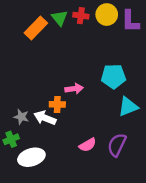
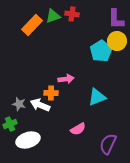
yellow circle: (107, 15) -> (117, 41), moved
green triangle: (60, 18) -> (53, 16), turned 49
cyan pentagon: (113, 76) -> (101, 51), moved, turned -30
cyan triangle: (128, 107) -> (97, 97), moved
purple semicircle: (117, 145) -> (108, 144), moved

